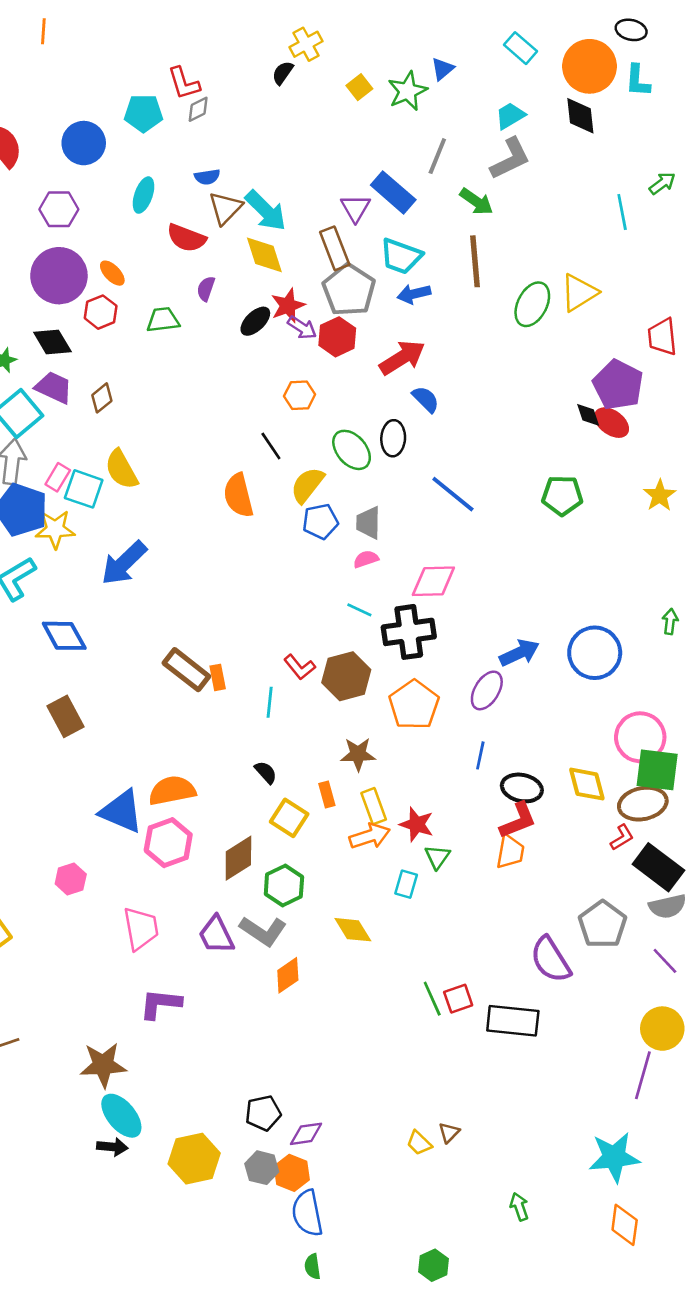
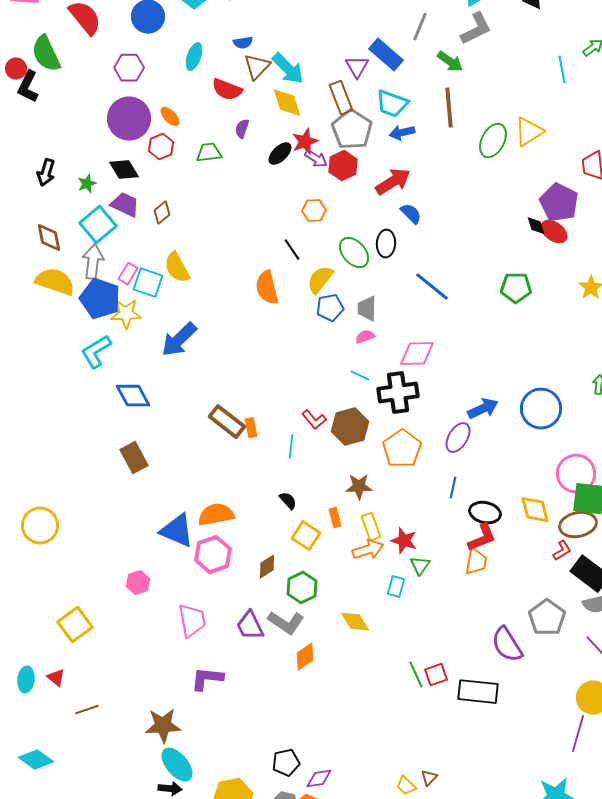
brown diamond: (238, 858) -> (267, 567), size x0.7

